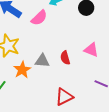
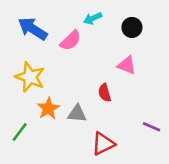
pink triangle: (91, 50) -> (127, 65), moved
gray triangle: (42, 61) -> (77, 114), moved

